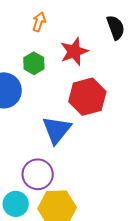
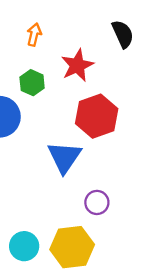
purple circle: (38, 174) -> (97, 202), moved, size x0.7

